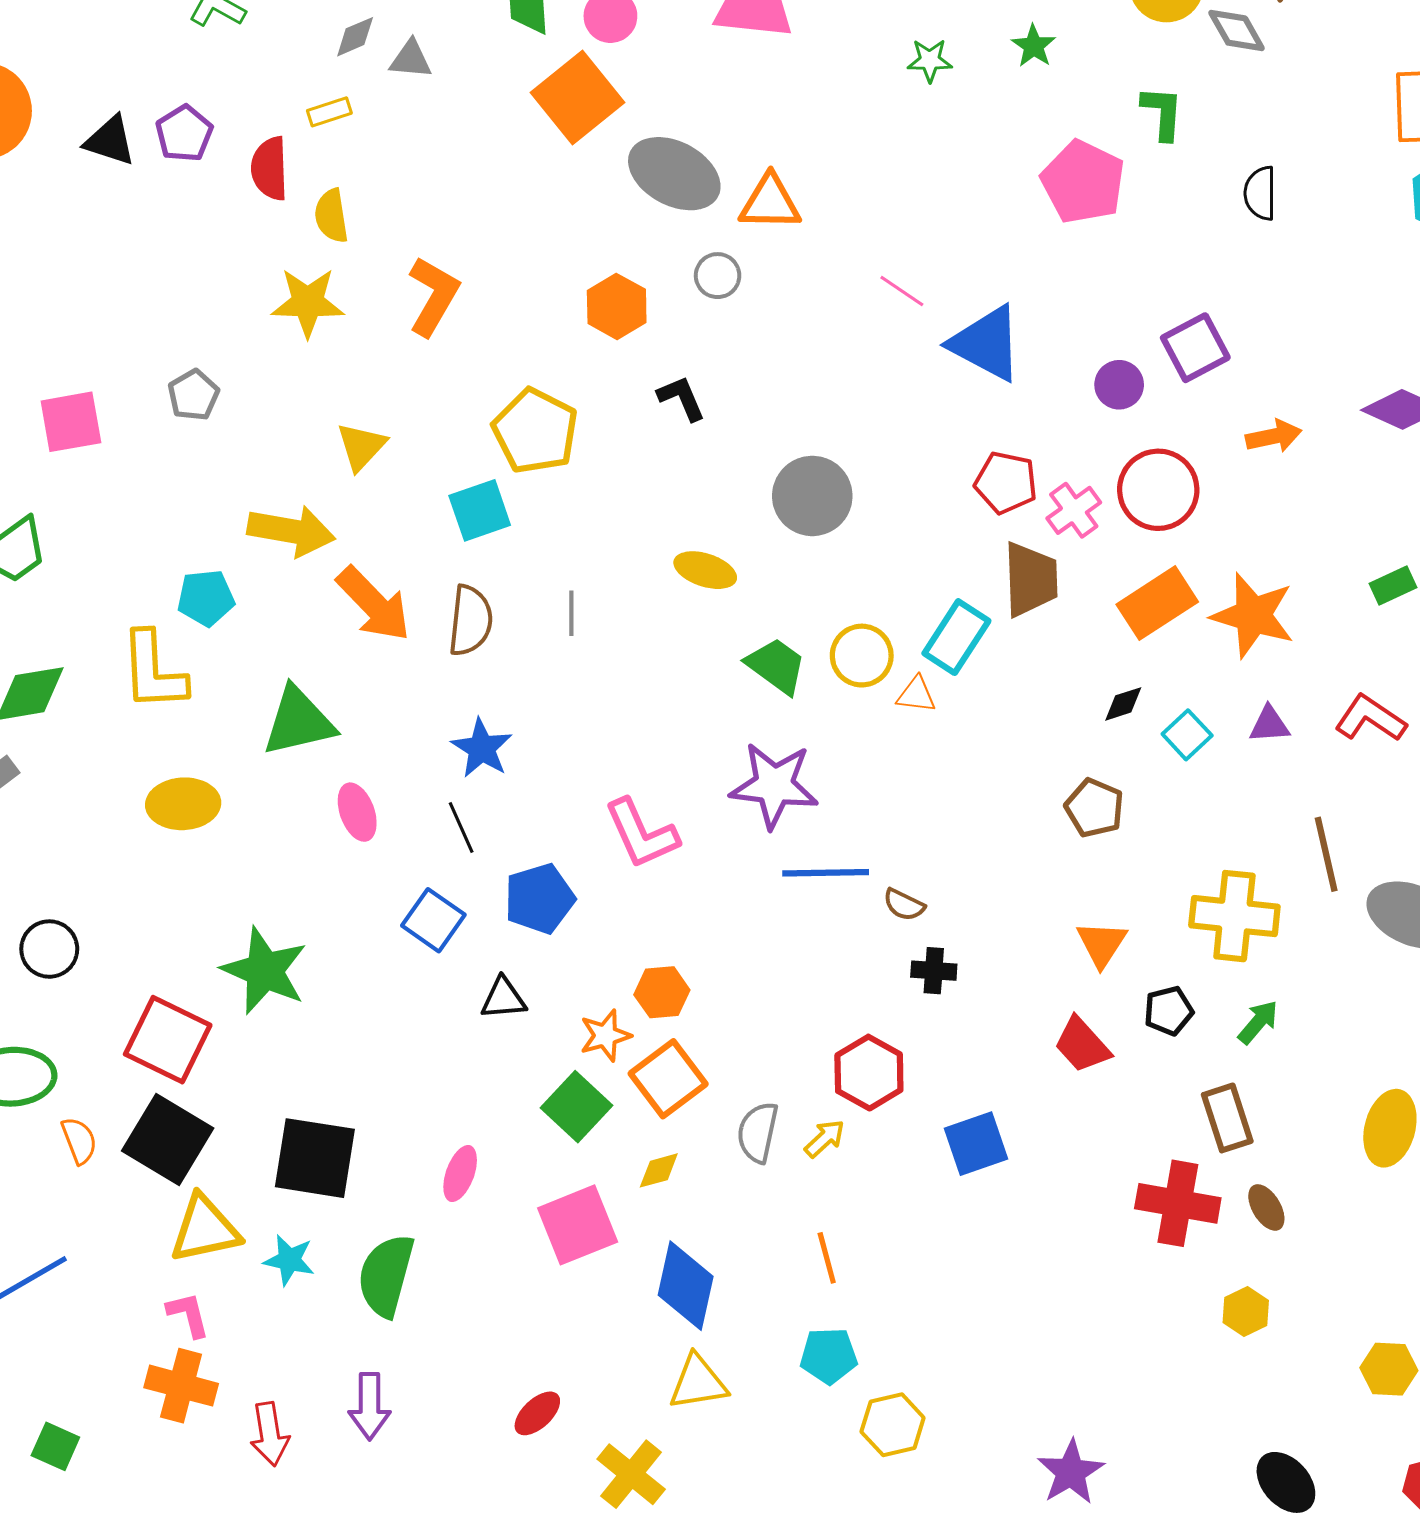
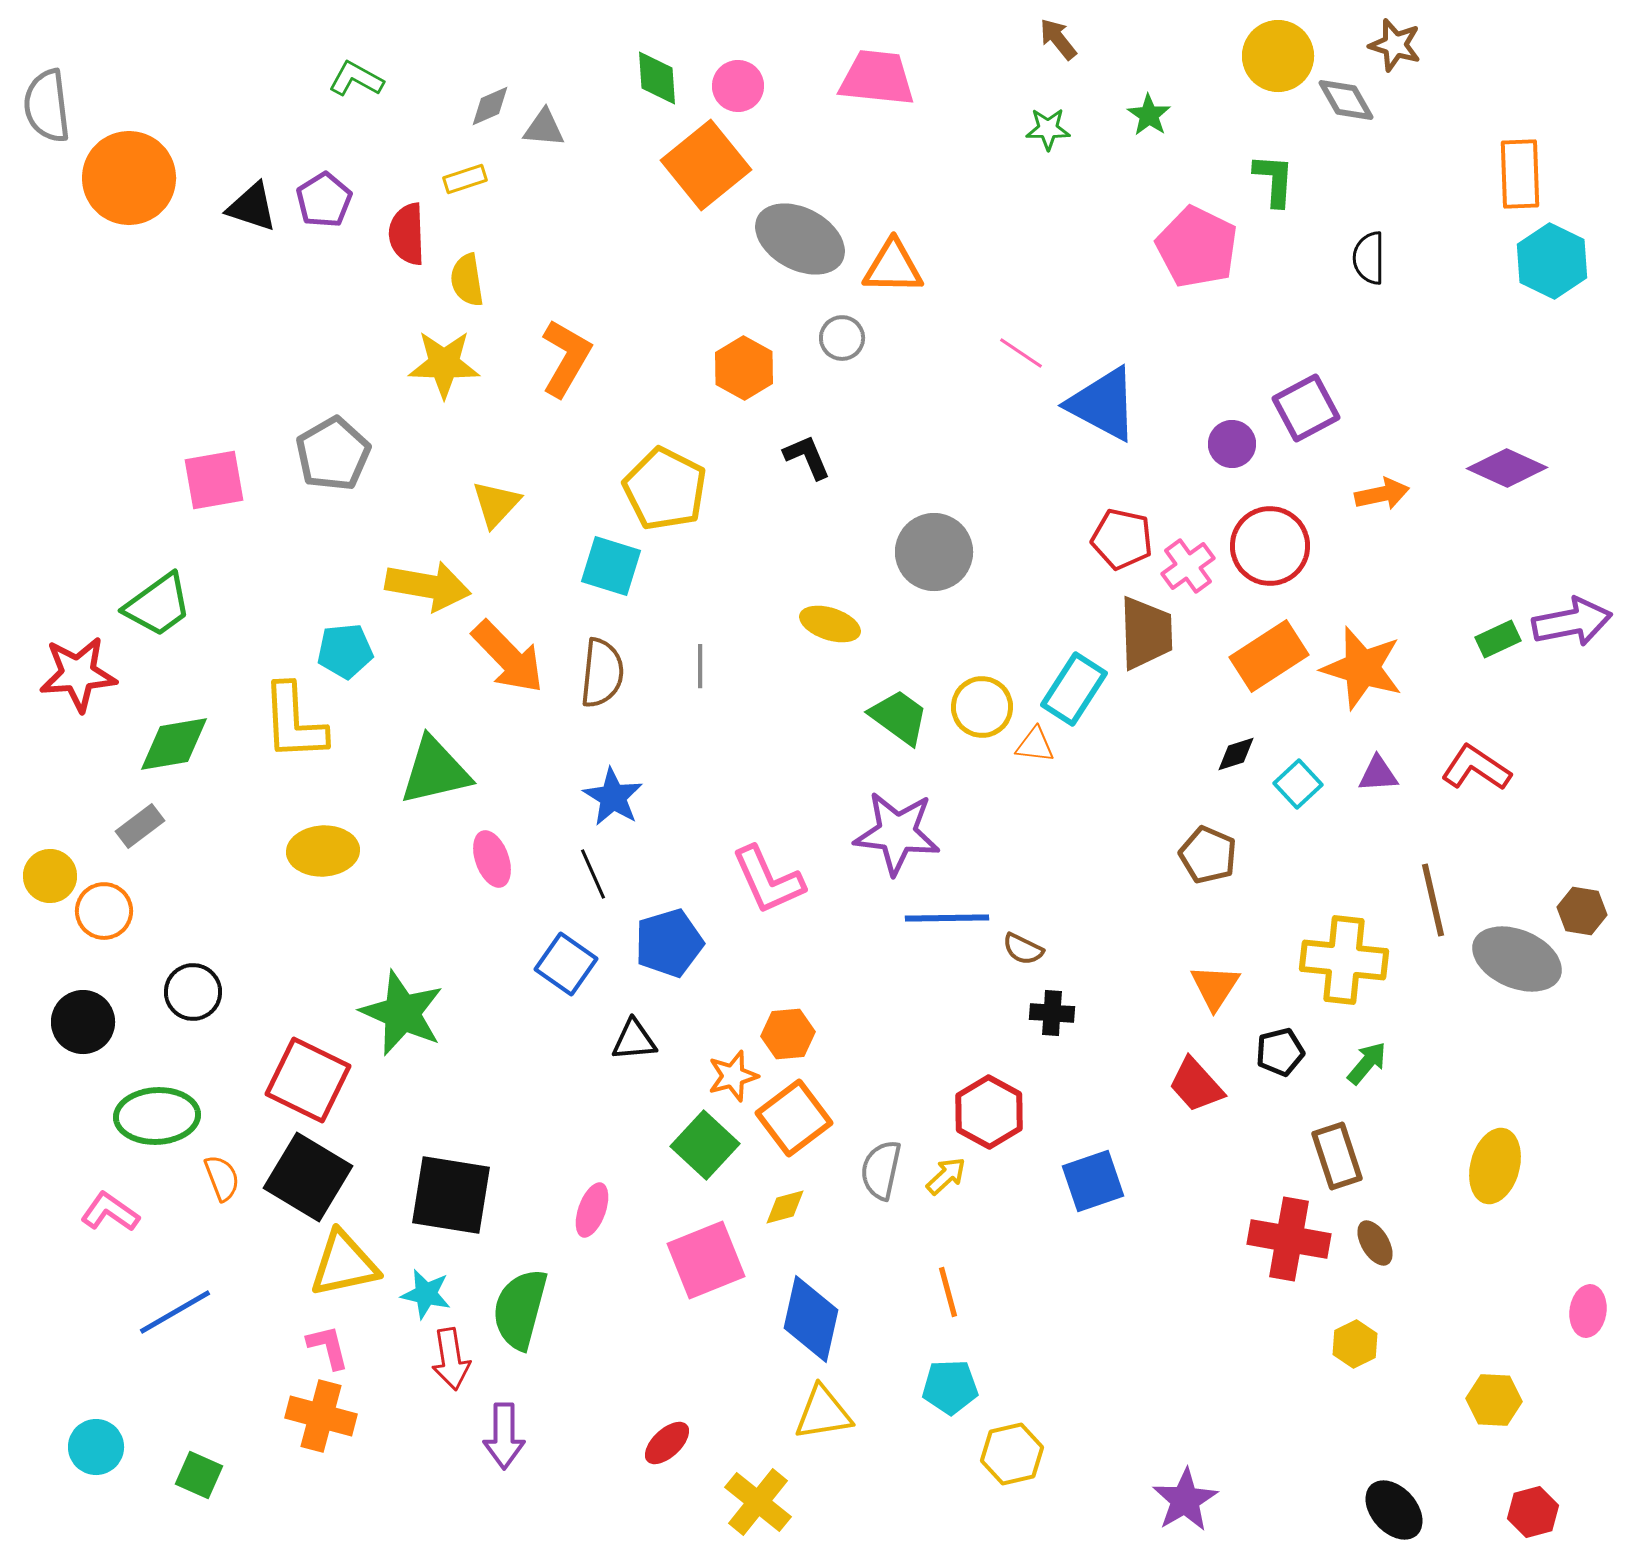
gray pentagon: (193, 395) -> (333, 454), size x1.5
cyan square: (480, 510) -> (611, 566), turned 36
red arrow: (270, 1434) -> (451, 1359), moved

